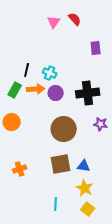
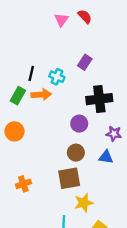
purple rectangle: (96, 48) -> (85, 62), moved, turned 40
purple circle: (56, 93) -> (79, 124), moved
brown circle: (64, 129) -> (76, 153), moved, size x0.6
blue triangle: (84, 166) -> (106, 157), moved
yellow star: (85, 188) -> (84, 203), moved, turned 30

